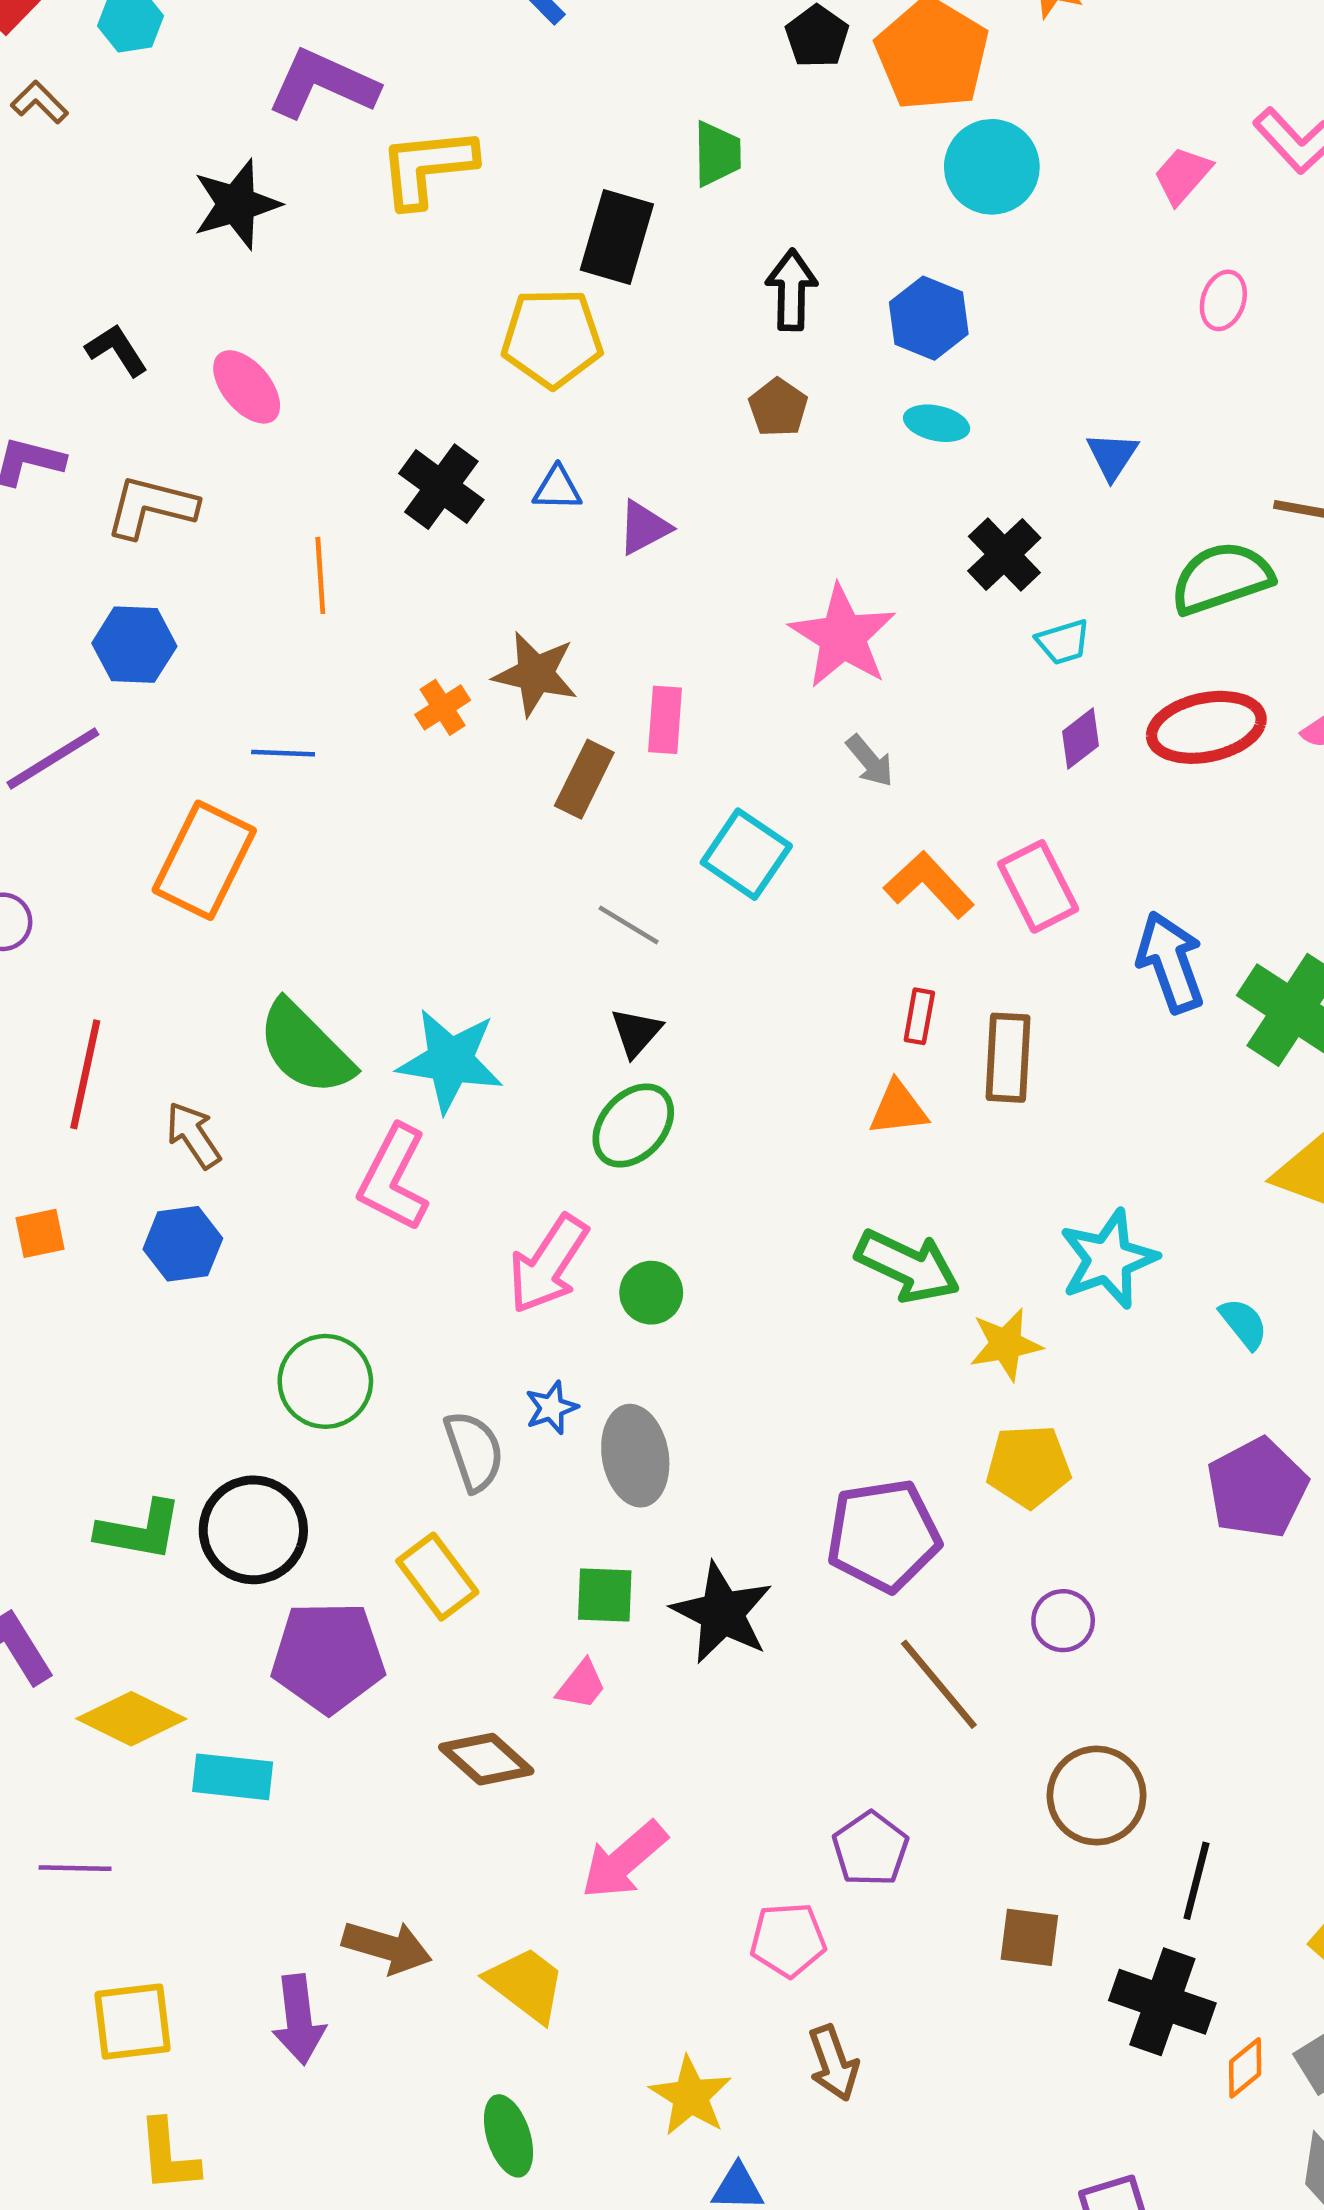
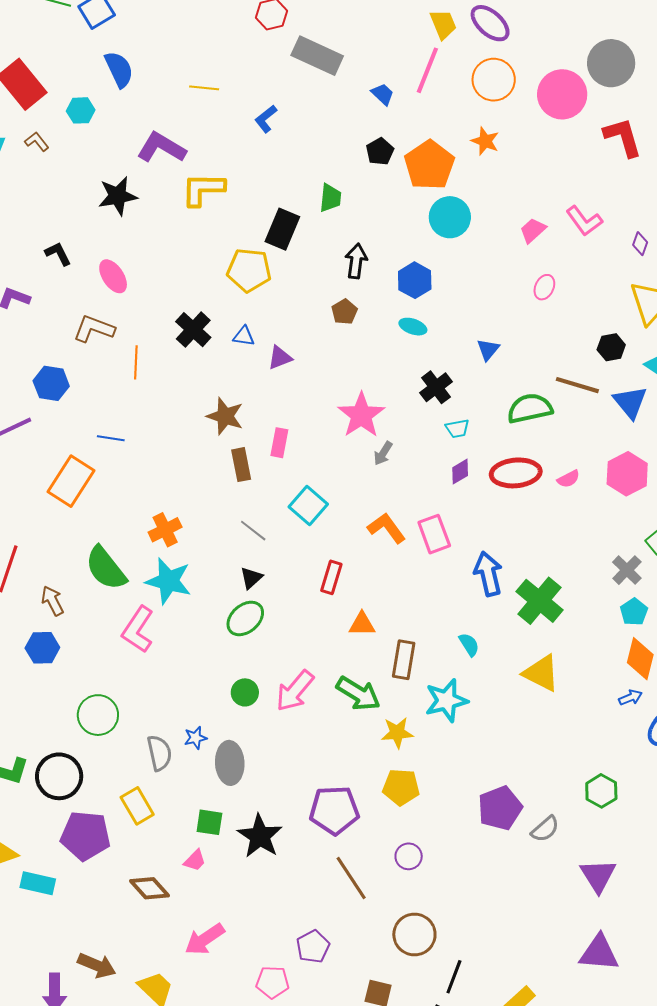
brown L-shape: (151, 507) -> (94, 329), moved
orange cross: (443, 707) -> (165, 530), moved, size x1.4
gray arrow: (870, 761) -> (383, 453), moved, turned 65
brown rectangle: (584, 779) -> (241, 465), turned -44
red rectangle: (919, 1016) -> (331, 577), moved, size x1.4
brown rectangle: (1008, 1058) -> (404, 660), moved
pink arrow: (548, 1264) -> (295, 691), moved
cyan semicircle: (1244, 1323) -> (469, 645), moved

